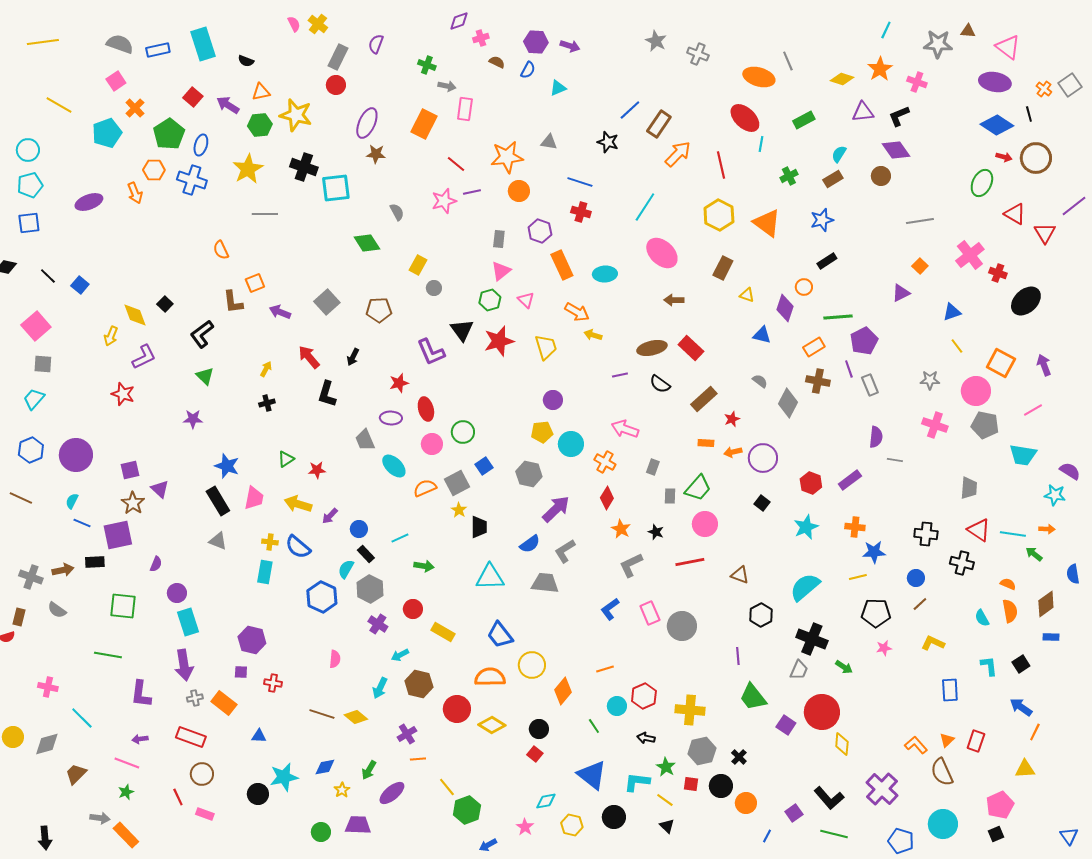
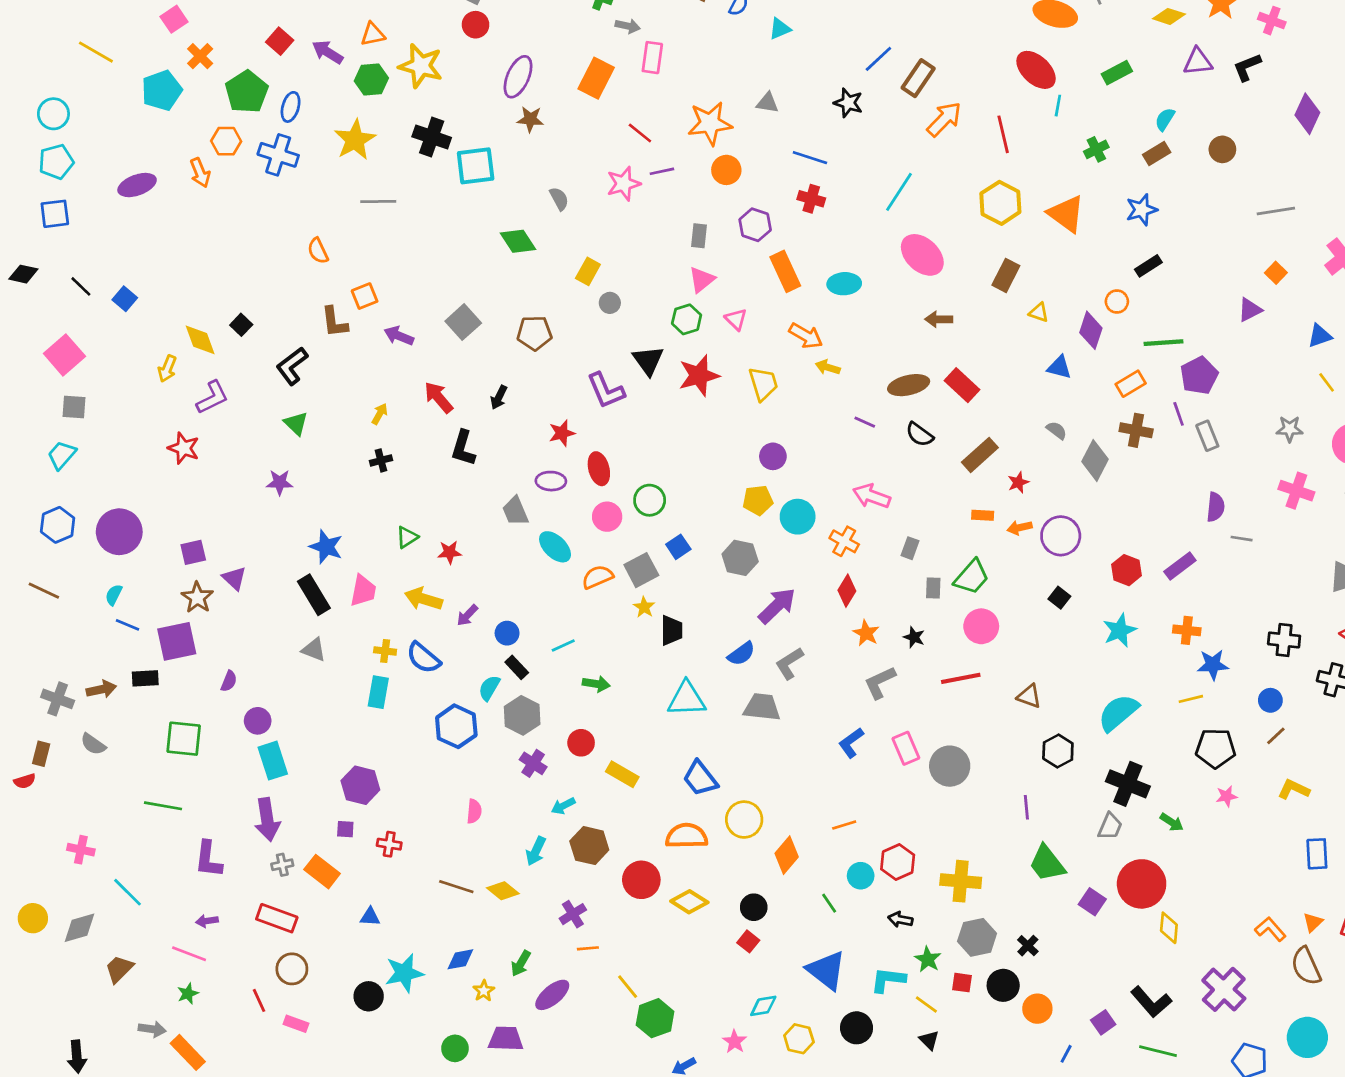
purple diamond: (896, 150) -> (1307, 114), moved, turned 60
purple line: (620, 375) -> (865, 422), turned 35

